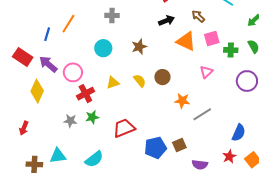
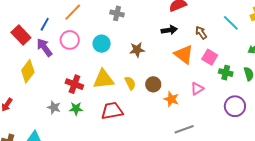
blue line: (47, 34) -> (45, 24), moved
pink square: (212, 38) -> (210, 57), turned 35
pink circle: (73, 72) -> (70, 40), moved
yellow triangle: (113, 83) -> (103, 79), size x1.6
red cross: (85, 94) -> (74, 84), turned 36
orange star: (182, 101) -> (171, 99), moved
red trapezoid: (124, 128) -> (112, 111), moved

